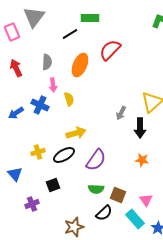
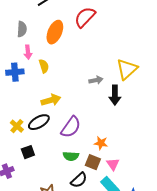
blue cross: (40, 105) -> (15, 72), turned -30
gray arrow: (121, 113) -> (96, 80), turned -128
yellow cross: (38, 152) -> (17, 126), moved, turned -32
orange star: (142, 160) -> (101, 143), moved
pink triangle: (146, 200) -> (113, 164), moved

